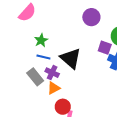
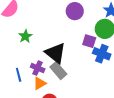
blue line: (43, 57) -> (19, 75), moved, turned 64
gray rectangle: (35, 77) -> (58, 71), moved

